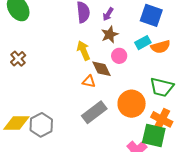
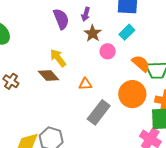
orange semicircle: (161, 47) -> (141, 63), moved, turned -108
yellow arrow: (84, 50) -> (58, 58), moved
brown diamond: (101, 69) -> (49, 76), moved

